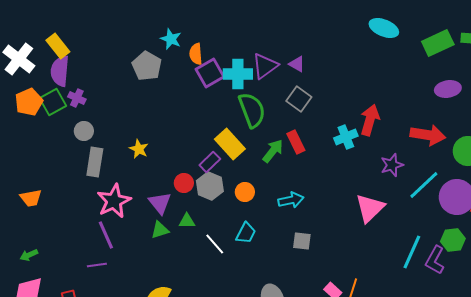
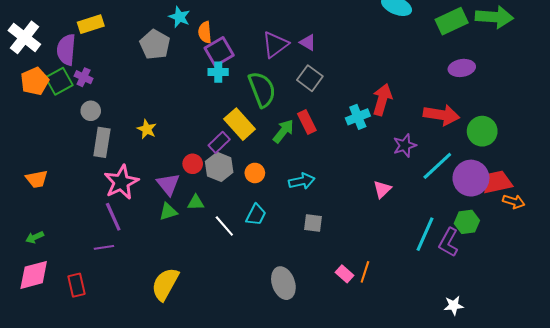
yellow rectangle: (58, 46) -> (91, 24), moved, turned -70
cyan cross: (238, 74) -> (218, 72), moved, size x0.7
pink triangle: (370, 208) -> (382, 189), size x0.6

